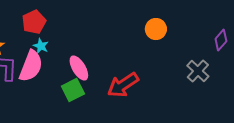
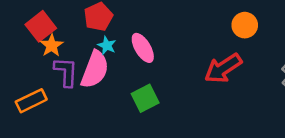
pink ellipse: (79, 68) -> (143, 48), moved
red arrow: (123, 85) -> (223, 68), moved

